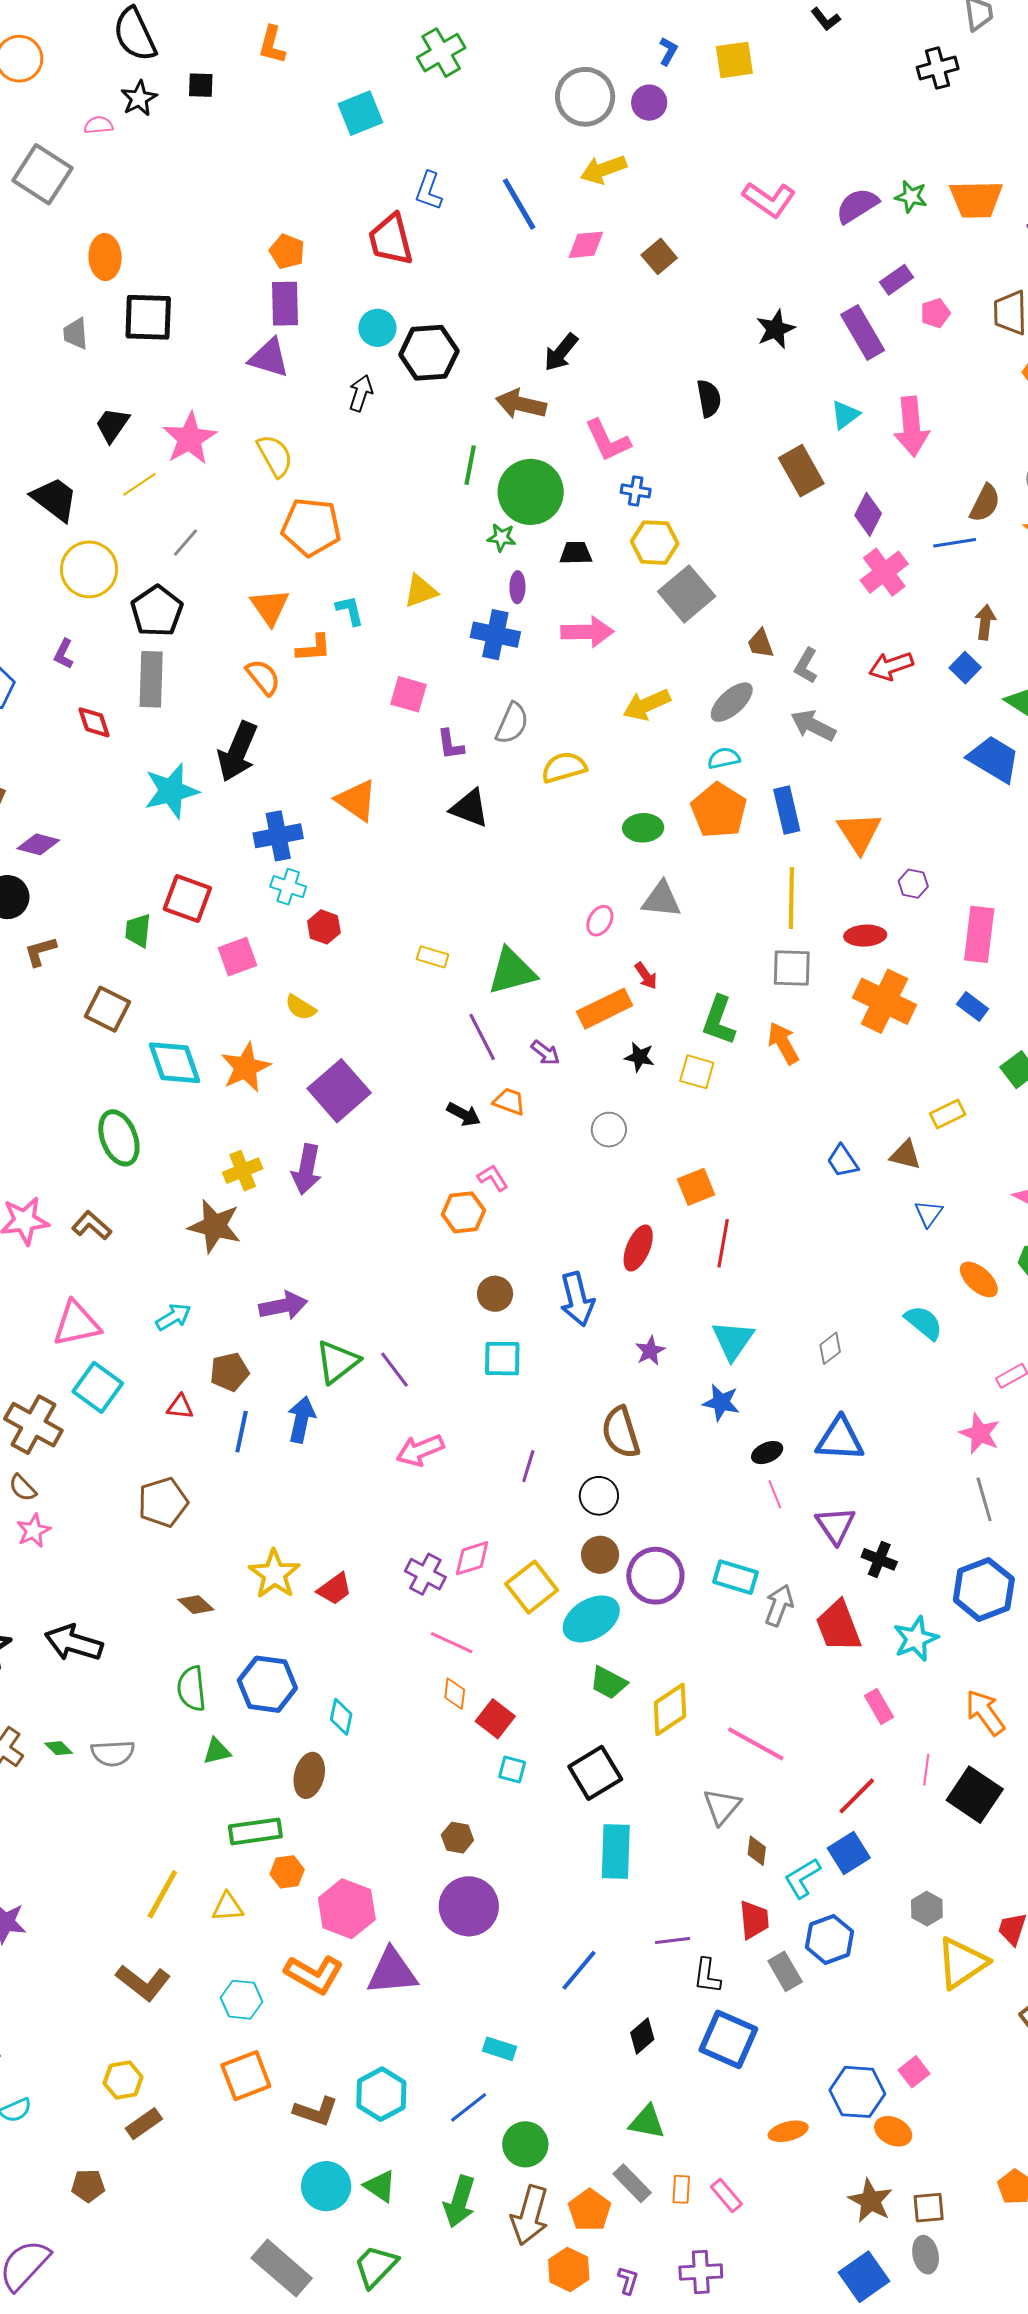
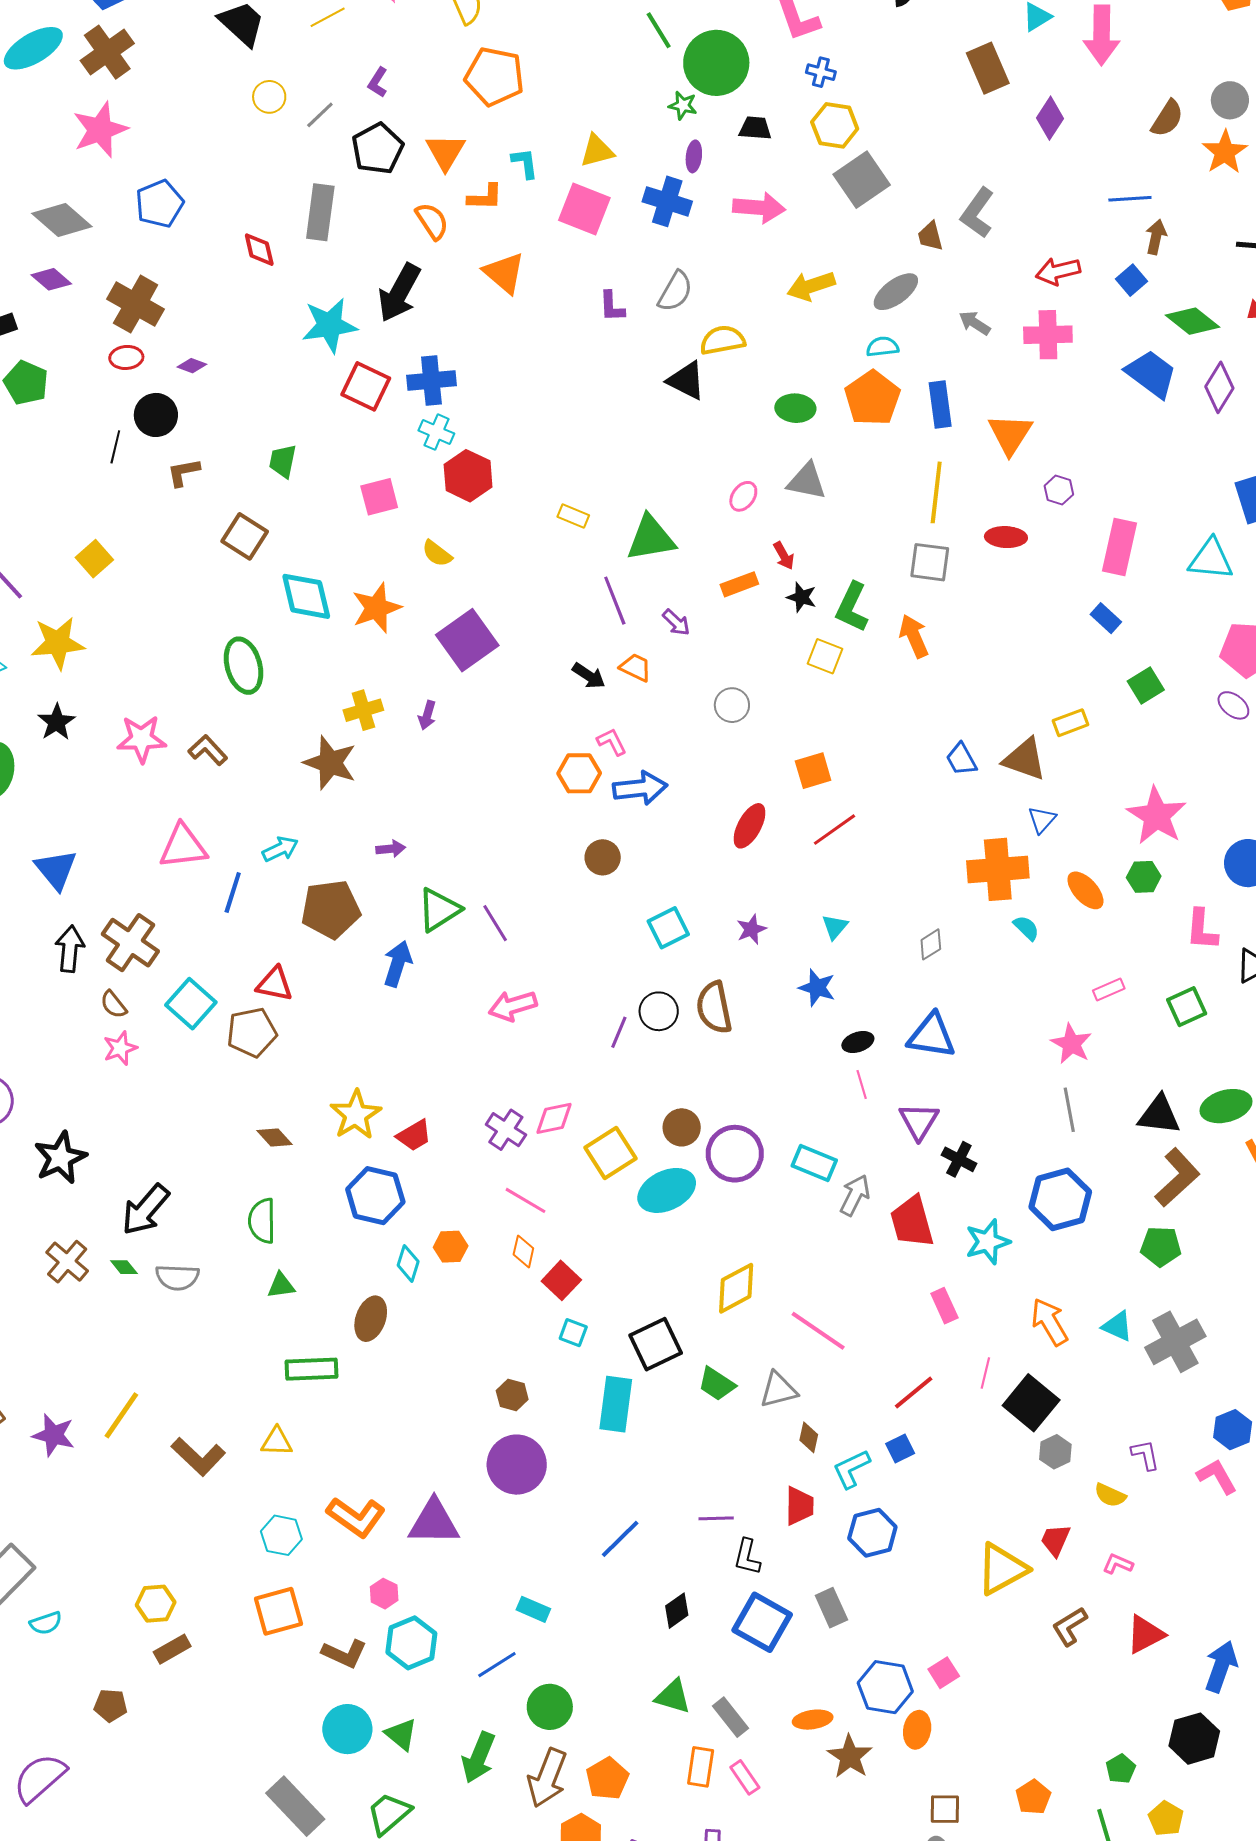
green line: (470, 465) -> (659, 30), turned -48
gray line: (186, 543) -> (320, 115), moved
blue line: (955, 543) -> (1130, 199), moved
yellow circle: (89, 569) -> (269, 97), size x0.6
pink cross: (884, 572) -> (1048, 335), moved, turned 30
black pentagon: (157, 611) -> (378, 149), moved
purple L-shape: (64, 654) -> (378, 82), moved
gray L-shape: (806, 666) -> (977, 213), moved, size x1.4
pink square: (408, 694) -> (584, 209), moved, size x1.4
gray arrow: (813, 726) -> (975, 323), size x0.7
orange triangle: (357, 800) -> (504, 273), moved
black triangle: (470, 808) -> (686, 380), moved
purple diamond: (38, 844) -> (192, 366), size x0.7
red square: (187, 899) -> (366, 386), moved
red hexagon: (324, 927) -> (468, 476), size x1.5
orange cross: (884, 1001) -> (998, 869), moved, turned -36
orange rectangle: (605, 1009) -> (739, 584), size x0.7
black star: (639, 1057) -> (802, 597), moved
brown triangle: (905, 1155) -> (1025, 759), size x1.4
purple arrow: (307, 1169) -> (427, 715), size x0.6
red line: (723, 1243) -> (834, 830), turned 39
blue arrow: (577, 1299) -> (640, 788), moved, turned -88
purple arrow: (283, 1306) -> (391, 849), size x0.6
cyan semicircle: (924, 1323) -> (1026, 928), size x0.7
cyan triangle: (733, 1340) -> (835, 927), size x0.6
cyan square: (502, 1359) -> (668, 928), moved, turned -33
brown pentagon: (229, 1372) -> (331, 909), size x1.5
cyan square: (98, 1387) -> (191, 1004), moved
red triangle: (180, 1407) -> (275, 984), moved, size x1.4
blue line: (242, 1432) -> (233, 892), moved
black circle: (599, 1496) -> (659, 1011), moved
black arrow: (74, 1643) -> (146, 1210), moved, turned -72
green trapezoid: (608, 1683) -> (717, 1384), moved
blue hexagon: (267, 1684) -> (375, 1196), moved
gray triangle: (722, 1806) -> (778, 1390), turned 30
cyan rectangle: (616, 1852) -> (616, 1404), moved
blue square: (849, 1853) -> (900, 1449), size x0.7
orange hexagon: (287, 1872) -> (451, 1247), moved
yellow line: (162, 1894) -> (121, 1415), moved
pink hexagon: (347, 1909) -> (384, 1594), moved, size x0.5
gray hexagon: (927, 1909) -> (1055, 1452), moved
gray rectangle: (785, 1971) -> (831, 1608), moved
brown L-shape: (143, 1983) -> (198, 1457), moved
orange ellipse: (893, 2131) -> (917, 1730), turned 69
gray rectangle: (632, 2183) -> (731, 1717), moved
orange rectangle: (681, 2189) -> (701, 1767), size x1.4
brown star: (870, 2201) -> (850, 1757), moved

